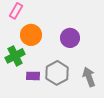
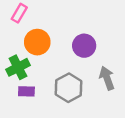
purple rectangle: (33, 76) -> (26, 91), moved
gray arrow: (89, 77) -> (107, 78), moved

